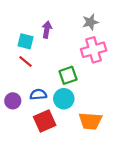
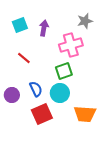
cyan square: (26, 41) -> (20, 25), moved, turned -35
pink cross: (94, 50) -> (71, 45), moved
blue semicircle: (38, 94) -> (36, 89), turned 70

